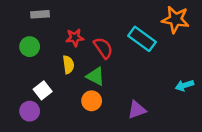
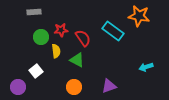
green circle: (30, 47) -> (41, 37), moved
orange circle: (92, 101) -> (74, 87), moved
purple circle: (30, 111) -> (18, 87), moved

